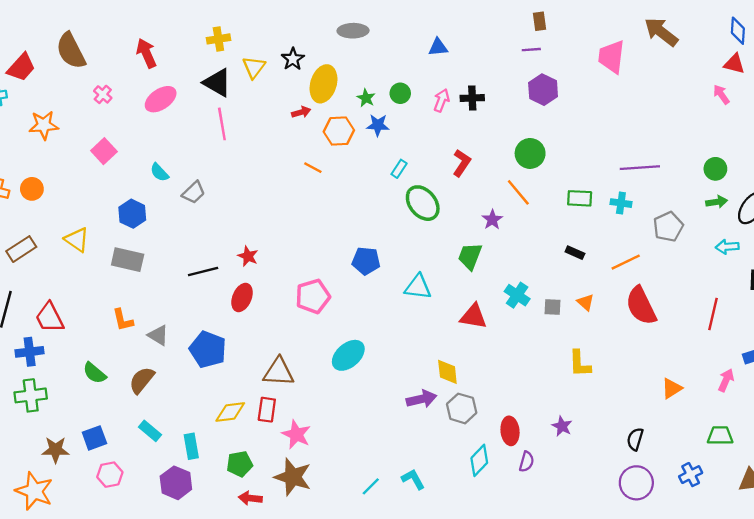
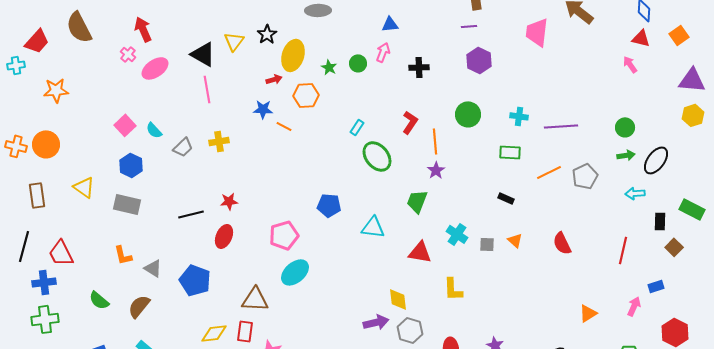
yellow cross: (218, 39) -> (219, 141), moved
pink cross: (103, 94) -> (128, 54), moved
pink arrow: (442, 100) -> (383, 52), moved
blue star: (378, 125) -> (263, 109), moved
pink square: (104, 151) -> (125, 125), moved
orange circle: (32, 189) -> (46, 144), size x1.4
orange line: (518, 192) -> (435, 141), moved, turned 35
cyan cross: (621, 203) -> (519, 116), moved
brown rectangle: (21, 249) -> (37, 195), turned -65
red star: (248, 256) -> (229, 201), turned -30
orange line: (626, 262) -> (549, 172), moved
red semicircle: (641, 306) -> (562, 243), size x0.7
cyan ellipse: (348, 355) -> (295, 272), moved
yellow L-shape: (580, 364) -> (453, 289), moved

